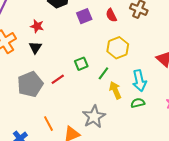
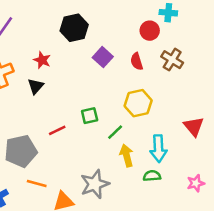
purple square: (84, 16) -> (103, 57), turned -35
gray pentagon: (30, 84) -> (21, 151), moved
orange line: (48, 124) -> (37, 183), turned -56

